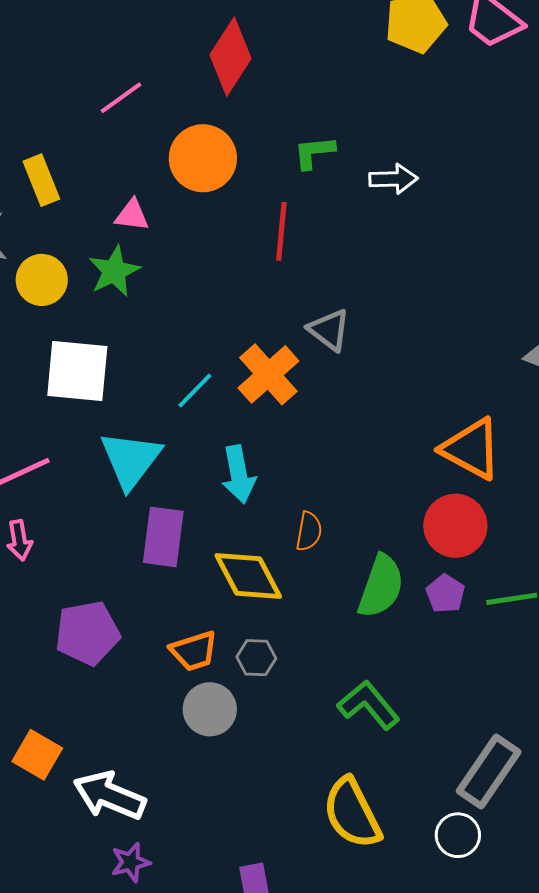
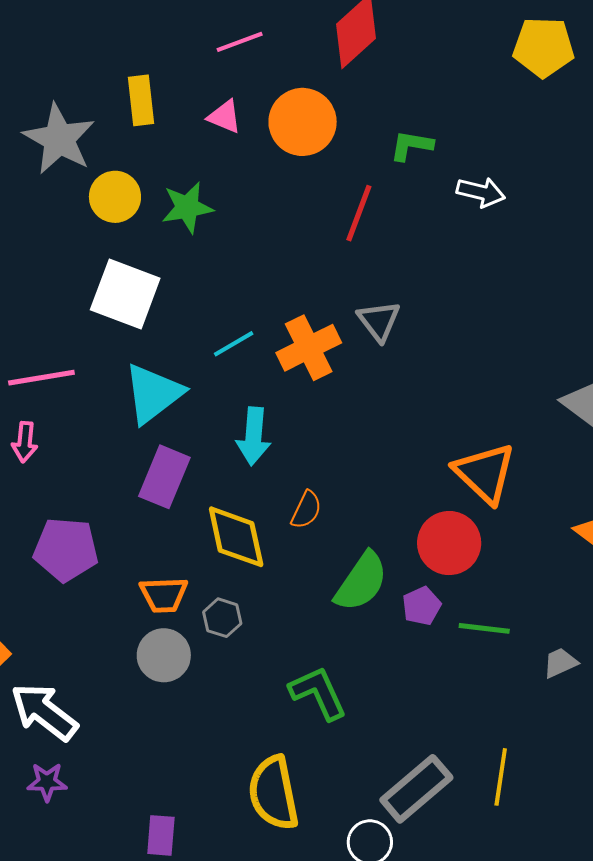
pink triangle: (132, 215) -> (225, 117), moved

